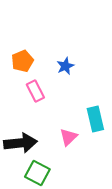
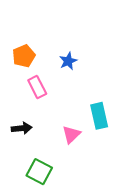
black arrow: (20, 143) -> (22, 128), moved, size x0.6

